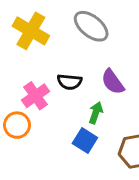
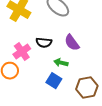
green arrow: (96, 113) -> (61, 63), turned -96

